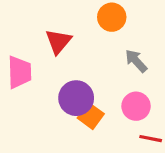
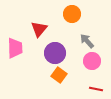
purple circle: (76, 98) -> (55, 53), moved
pink circle: (136, 106) -> (92, 61), moved

